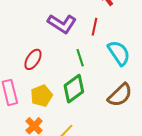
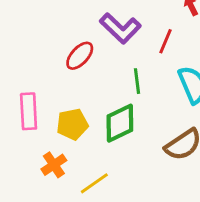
red ellipse: (33, 59) -> (80, 56), moved

